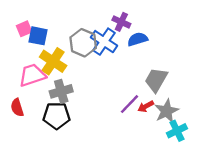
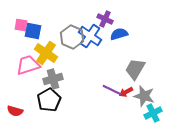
pink square: (24, 29) -> (21, 25), turned 32
purple line: (129, 104) -> (112, 90), turned 72
red semicircle: (17, 108) -> (15, 111), moved, turned -56
gray star: (167, 111) -> (144, 96), turned -30
black pentagon: (57, 116) -> (49, 100), turned -30

